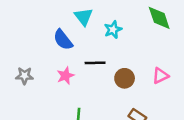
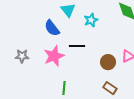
pink star: (66, 76) -> (54, 56), size x1.5
brown circle: (125, 78) -> (108, 62), moved

